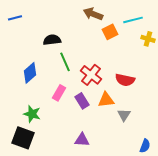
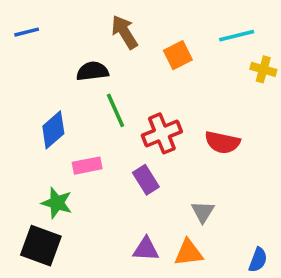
brown arrow: (93, 14) -> (124, 32), moved, turned 36
orange square: (110, 32) -> (178, 55), moved
red cross: (91, 75) -> (162, 133), turned 30
pink rectangle: (59, 93) -> (87, 166), moved, turned 49
orange triangle: (106, 100) -> (189, 253), moved
gray triangle: (124, 115) -> (203, 212), moved

